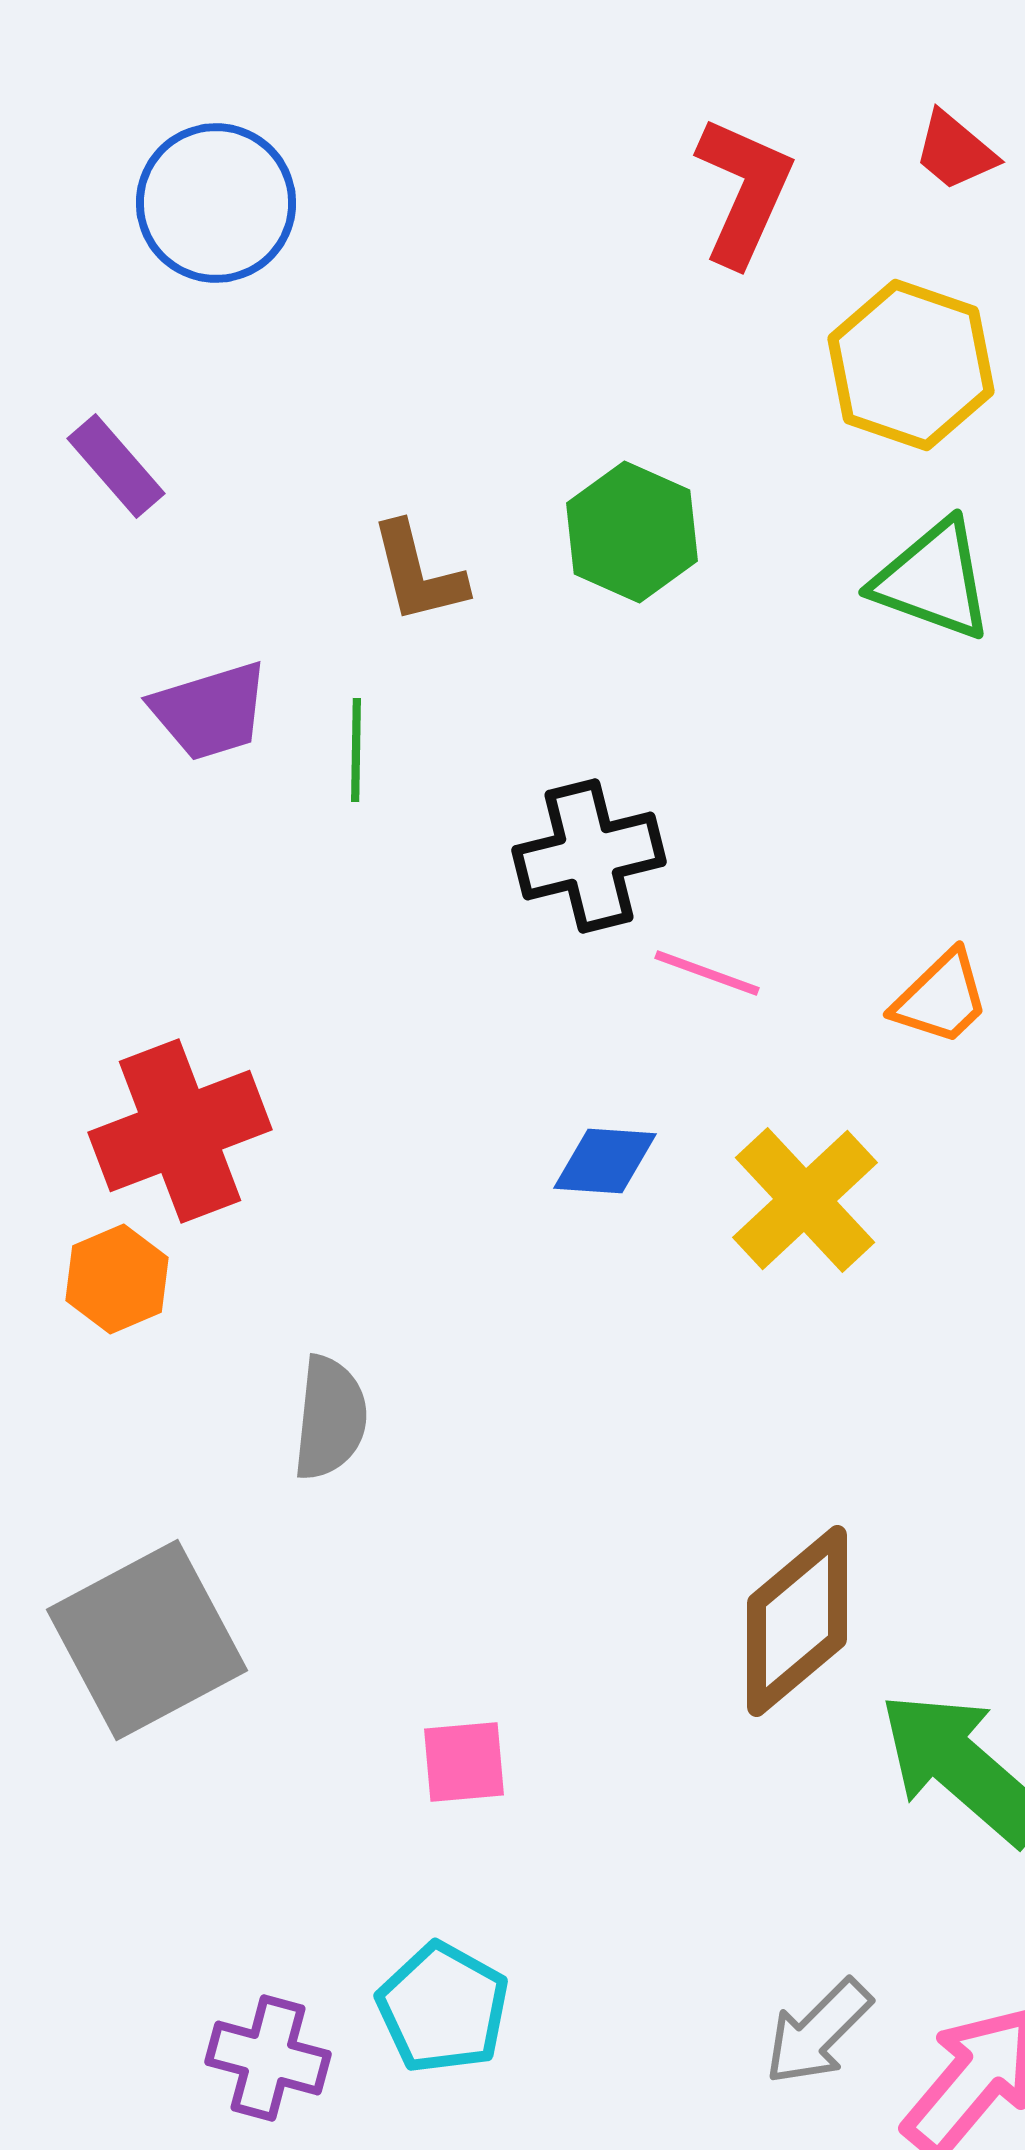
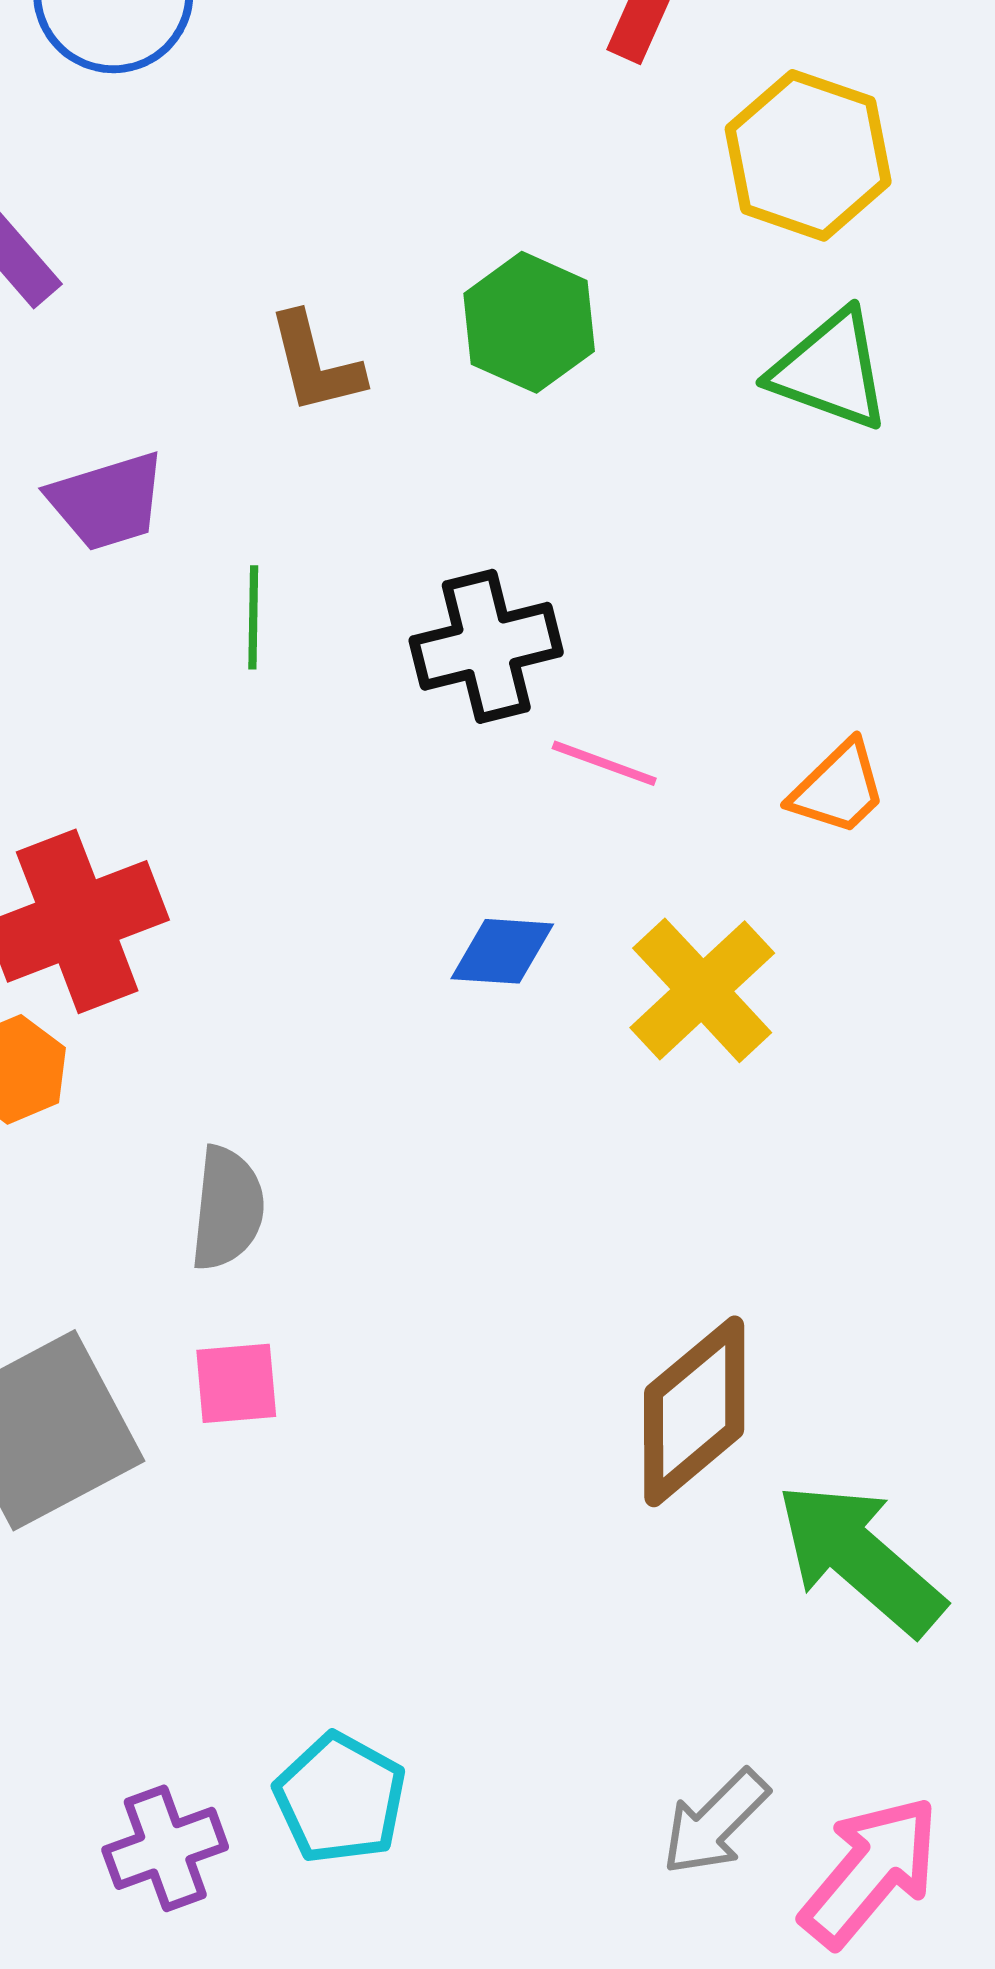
green line: (356, 750) -> (253, 617), moved
pink square: (464, 1762) -> (236, 1383), moved
purple cross: (268, 2058) -> (165, 1848), turned -35

